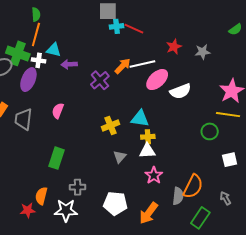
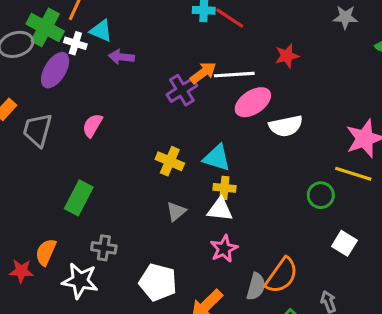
gray star: (203, 52) -> (345, 17), moved
purple cross: (100, 80) -> (182, 90), moved
yellow cross: (111, 125) -> (170, 161), turned 36
white square: (230, 160) -> (344, 243), turned 35

